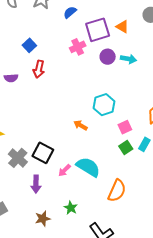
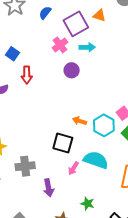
purple circle: (108, 57) -> (72, 70), moved
cyan arrow: (128, 59) -> (87, 47), moved
cyan hexagon: (104, 105) -> (104, 125), moved
black square: (43, 153) -> (63, 143), moved
gray cross: (18, 158) -> (25, 166), turned -36

